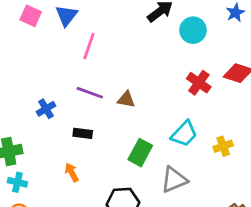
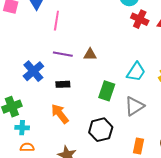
red cross: (199, 83) -> (140, 19), moved
blue cross: (46, 109) -> (33, 71), size x1.5
orange arrow: (72, 172) -> (60, 114), size x1.5

